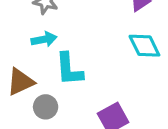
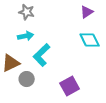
cyan L-shape: (69, 69) -> (42, 55), turned 50

